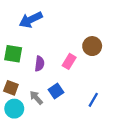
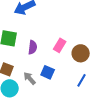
brown circle: (92, 46) -> (81, 53), moved
blue square: (56, 91) -> (48, 72), turned -32

